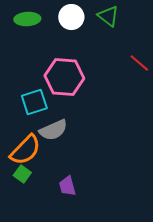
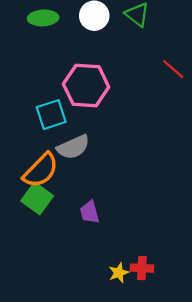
green square: (22, 174) -> (37, 198), size x1.5

